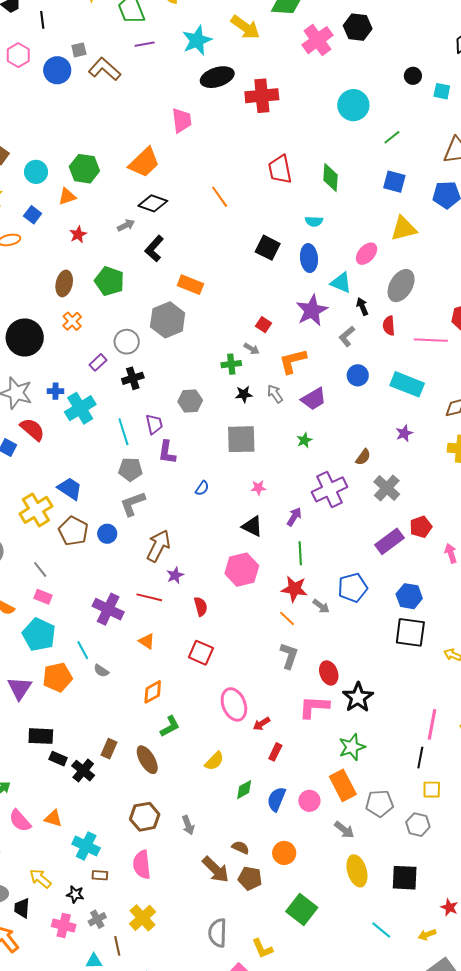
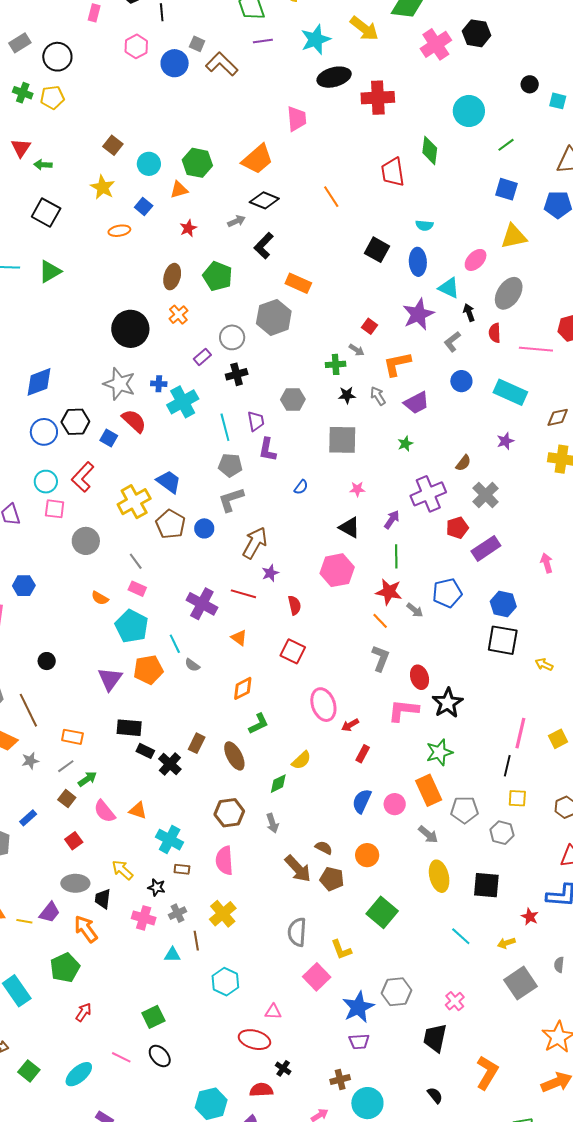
gray square: (79, 50) -> (197, 44), turned 35
green diamond: (331, 178) -> (430, 150), moved
red pentagon: (421, 527) -> (457, 528), moved
green diamond: (244, 790) -> (278, 784), moved

